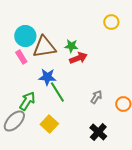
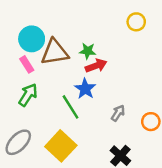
blue star: (47, 77) -> (85, 89), moved, turned 30
green arrow: (27, 101) -> (28, 95), moved
yellow square: (49, 124) -> (61, 146), size x1.4

